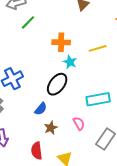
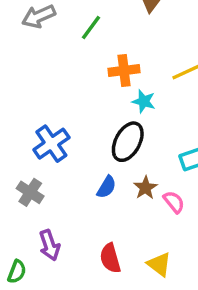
green line: (28, 22) -> (91, 28), moved
brown star: (51, 128) -> (145, 188), moved

